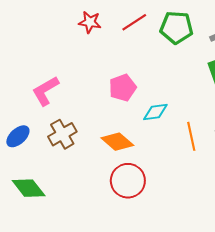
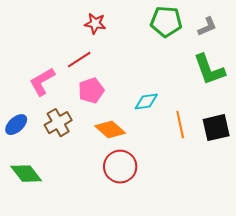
red star: (90, 22) -> (95, 24), moved
red line: (134, 22) -> (79, 60), moved
pink pentagon: (123, 88) -> (91, 91), moved

